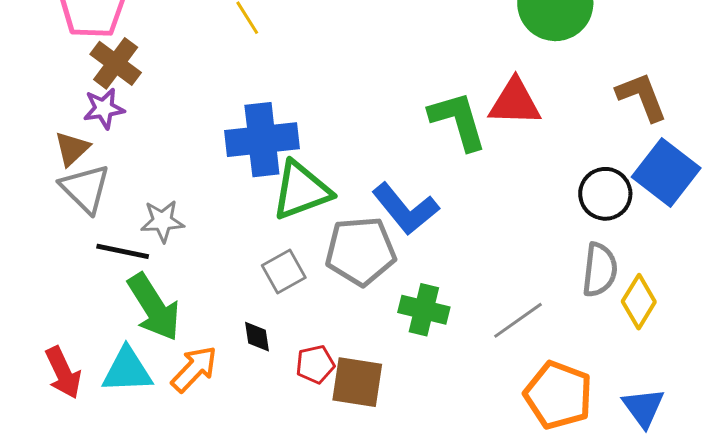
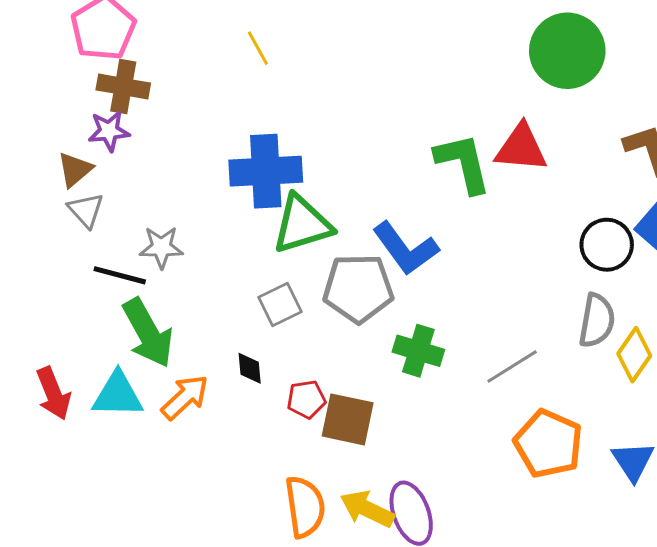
brown cross: (116, 63) -> (123, 87), turned -30
gray triangle: (85, 189) -> (86, 210), size x0.7

